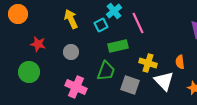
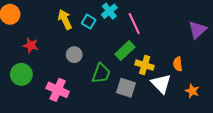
cyan square: (101, 25) -> (89, 22), moved, turned -32
green rectangle: (118, 46) -> (125, 51), moved, turned -30
gray circle: (71, 52) -> (74, 55), moved
pink cross: (76, 87) -> (58, 90), moved

